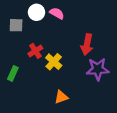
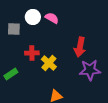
red cross: (35, 51) -> (32, 53), turned 32
green rectangle: (13, 73) -> (11, 74), turned 32

